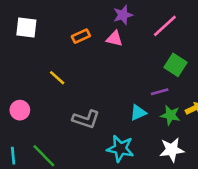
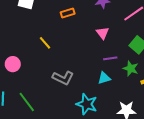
pink triangle: (114, 39) -> (103, 33), moved, turned 32
purple line: (160, 92) -> (110, 58), moved
green star: (170, 115) -> (131, 68), moved

